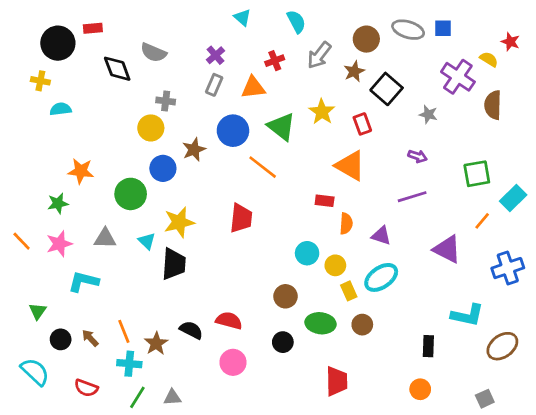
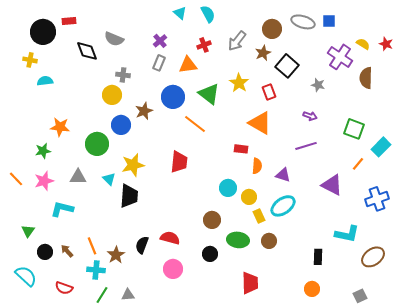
cyan semicircle: (296, 22) -> (208, 14), moved
red star: (510, 42) -> (386, 44), moved
green square: (477, 174) -> (354, 129), turned 30
black semicircle: (191, 330) -> (142, 245), turned -96

